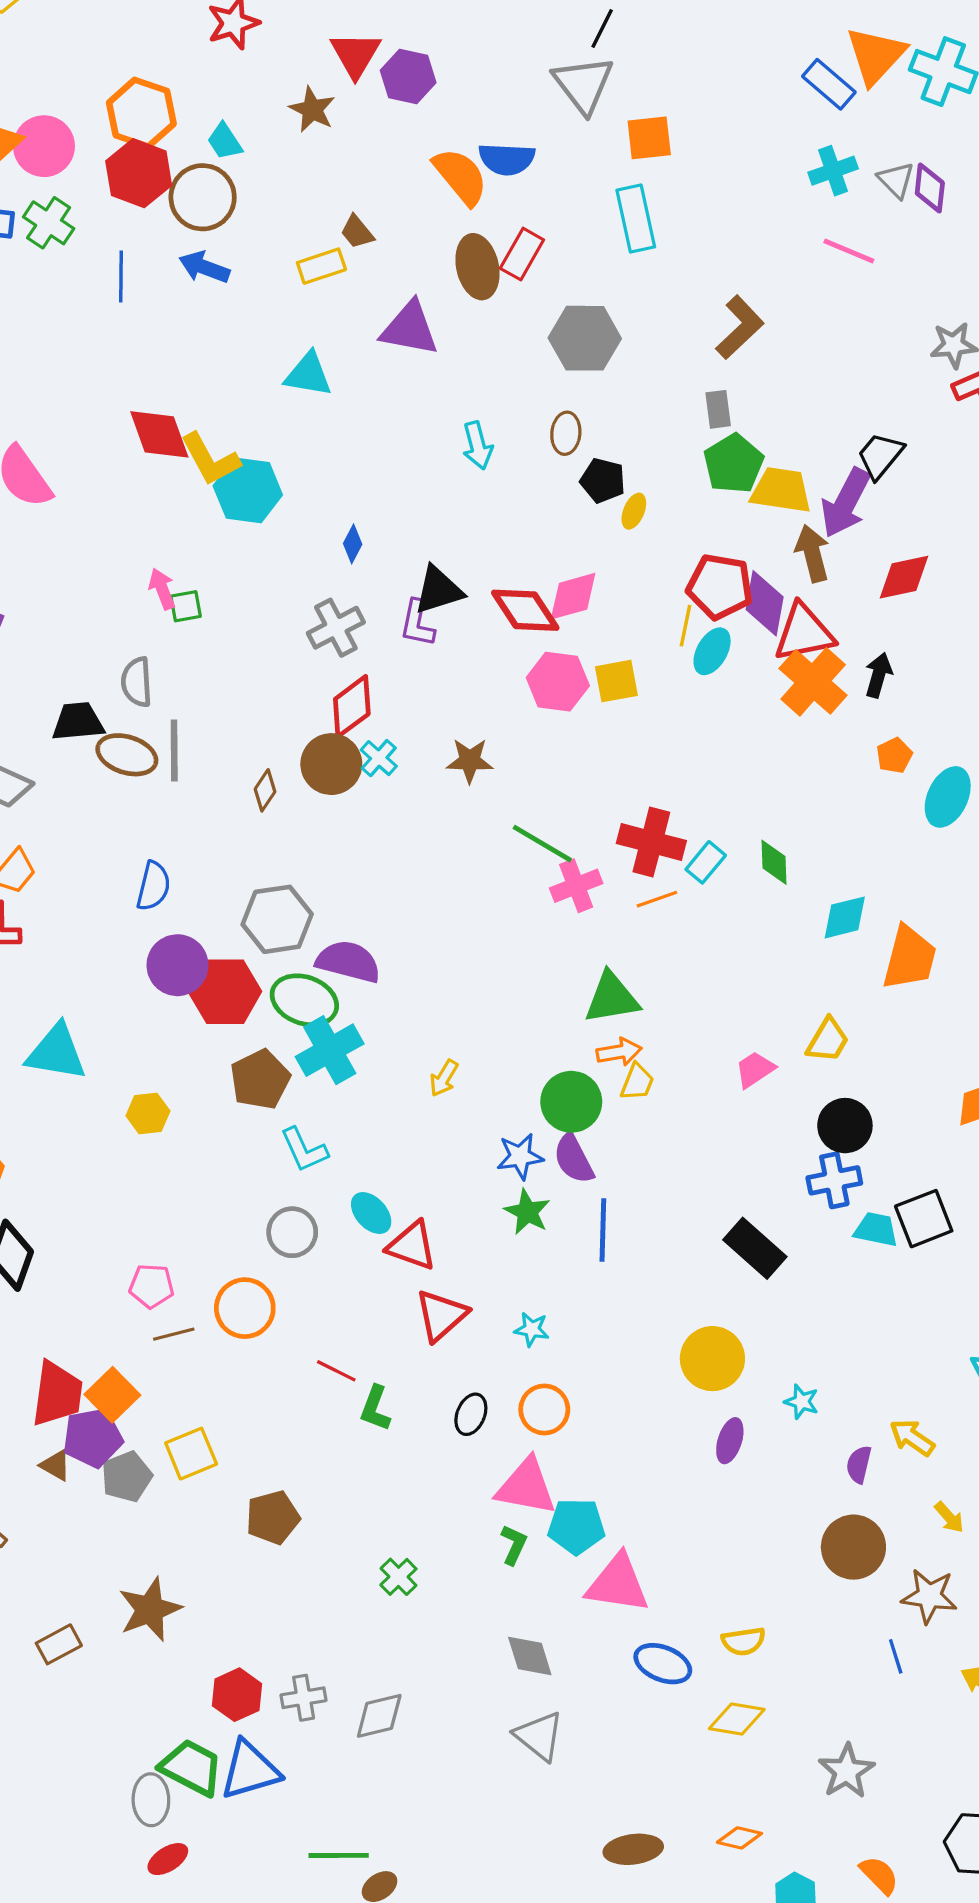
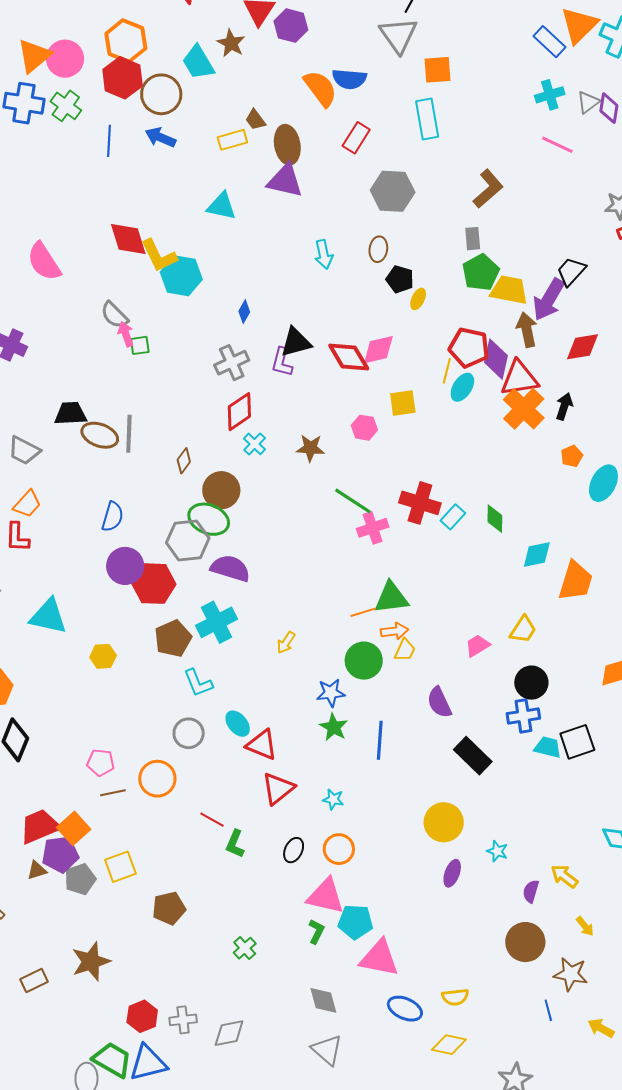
cyan trapezoid: (225, 141) -> (198, 62), moved, size x1.5
gray triangle: (896, 180) -> (588, 102), turned 35
brown ellipse: (477, 267) -> (287, 145), moved
gray semicircle: (137, 682) -> (114, 315), moved, turned -44
pink hexagon: (558, 682) -> (364, 428), moved, size x0.7
brown circle: (331, 764) -> (221, 490), moved
orange line: (657, 899) -> (363, 612), moved
green ellipse: (304, 1000) -> (209, 519), moved
purple semicircle: (574, 1159) -> (439, 702), moved
red trapezoid: (57, 1394) -> (40, 826), turned -123
brown triangle: (56, 1465) -> (37, 870), turned -50

